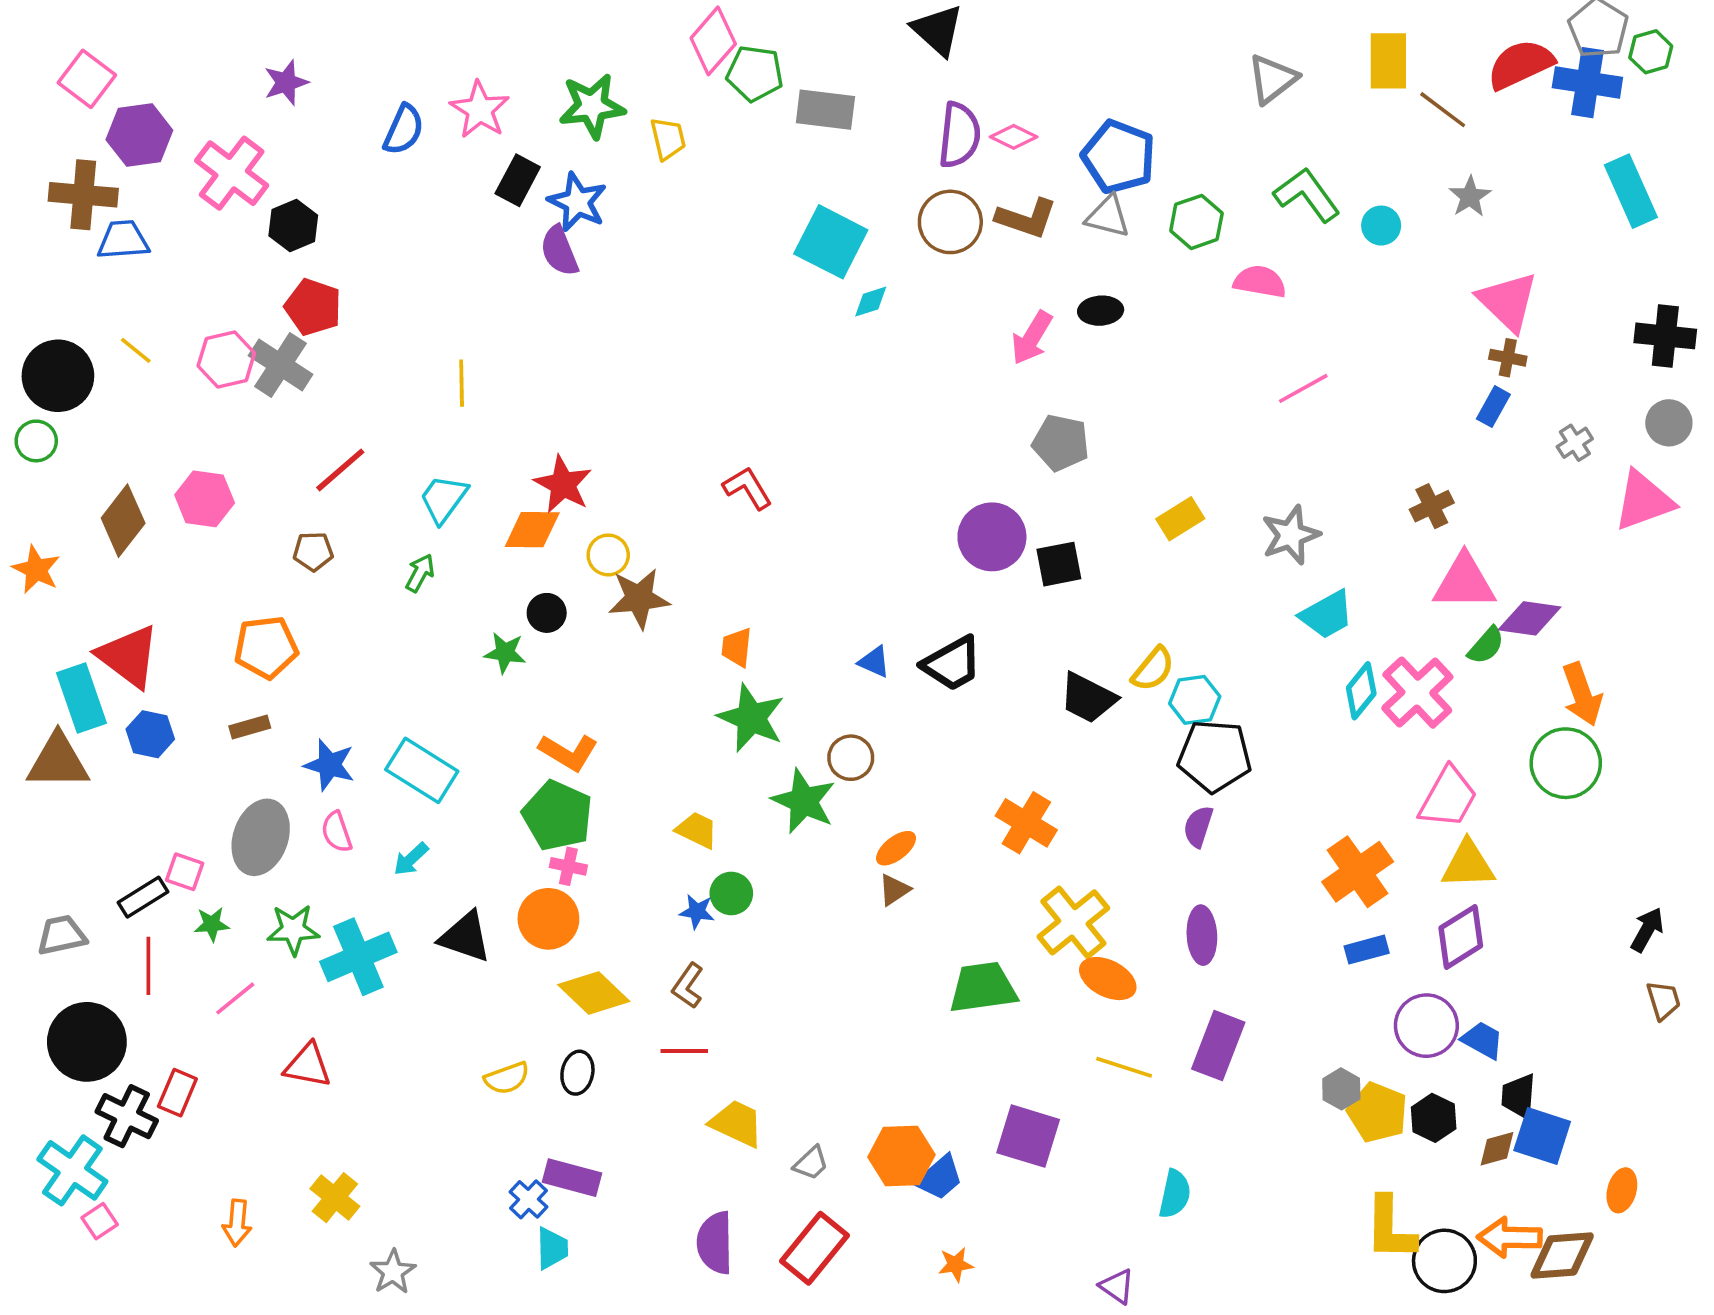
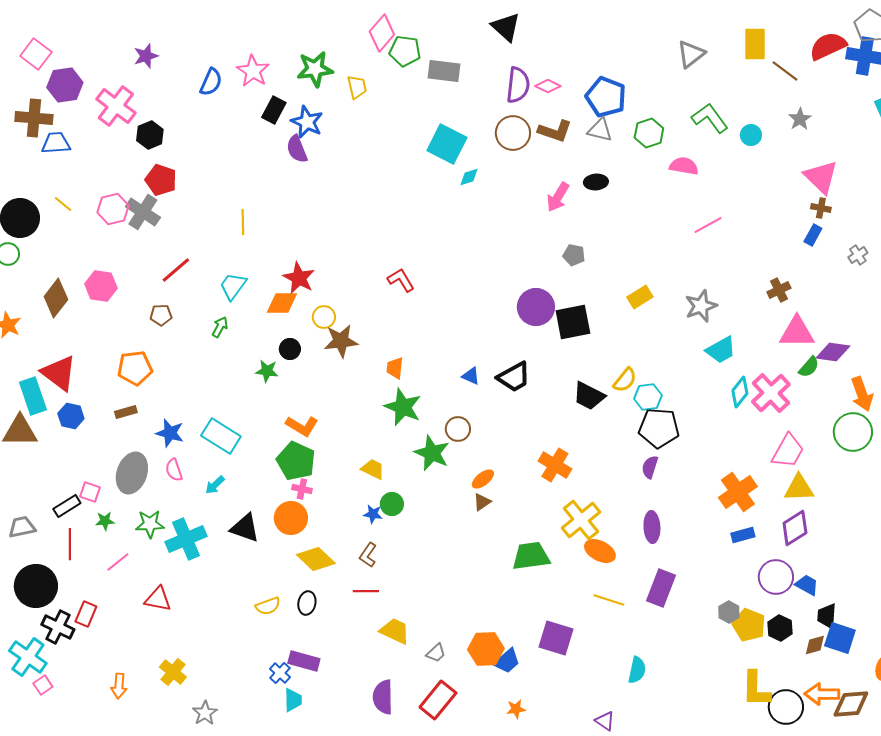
gray pentagon: (1061, 443) -> (574, 255), size x0.7
black square: (1059, 564) -> (573, 322), size x1.4

